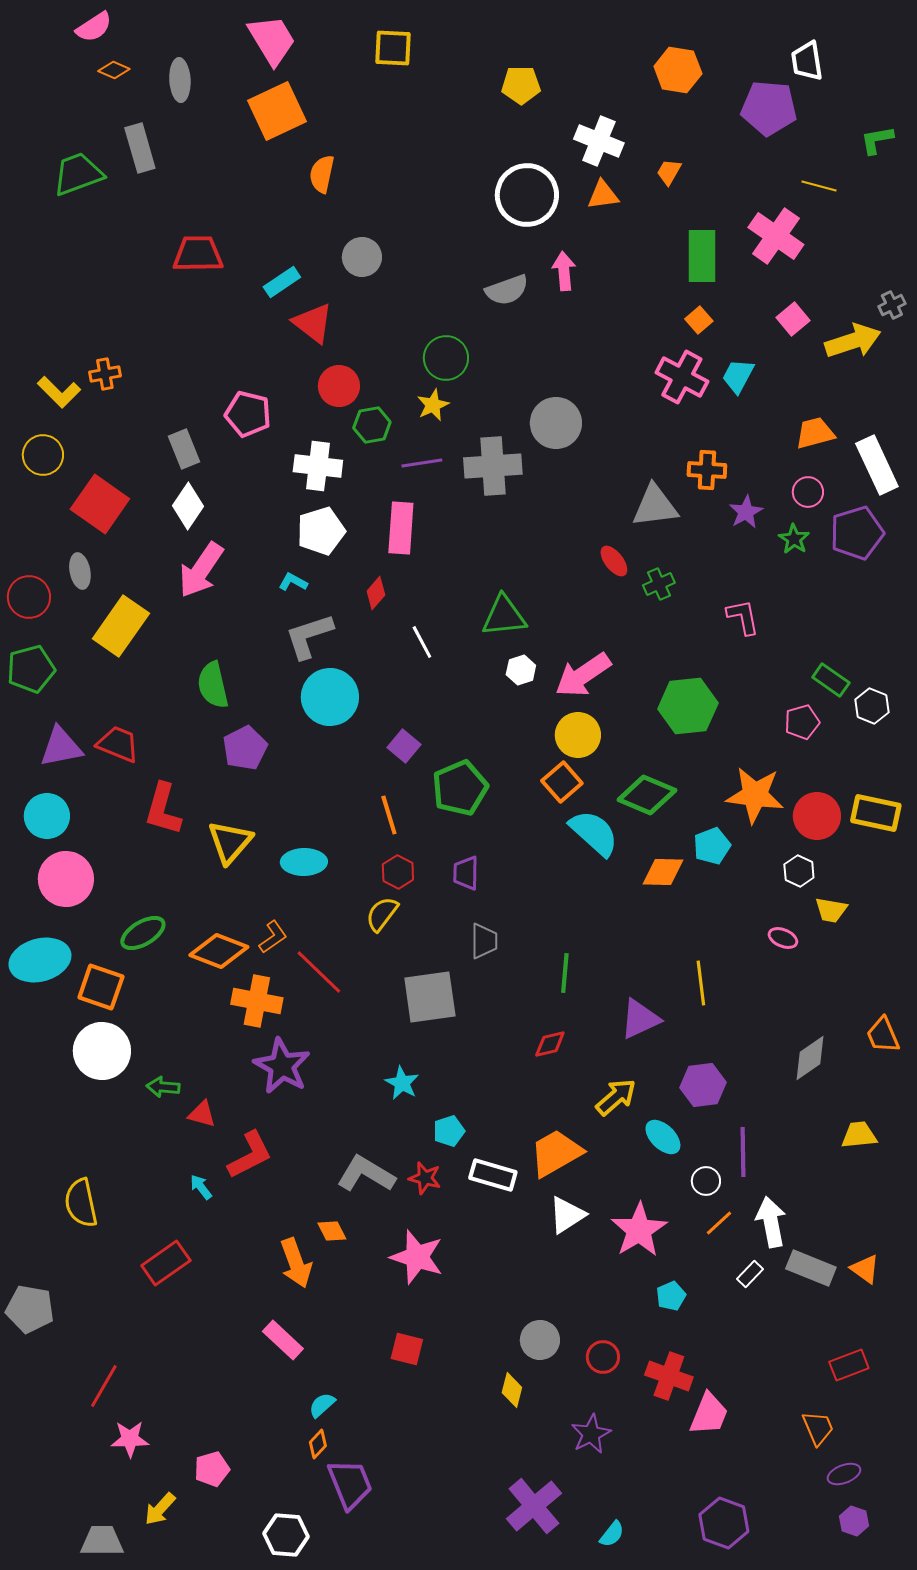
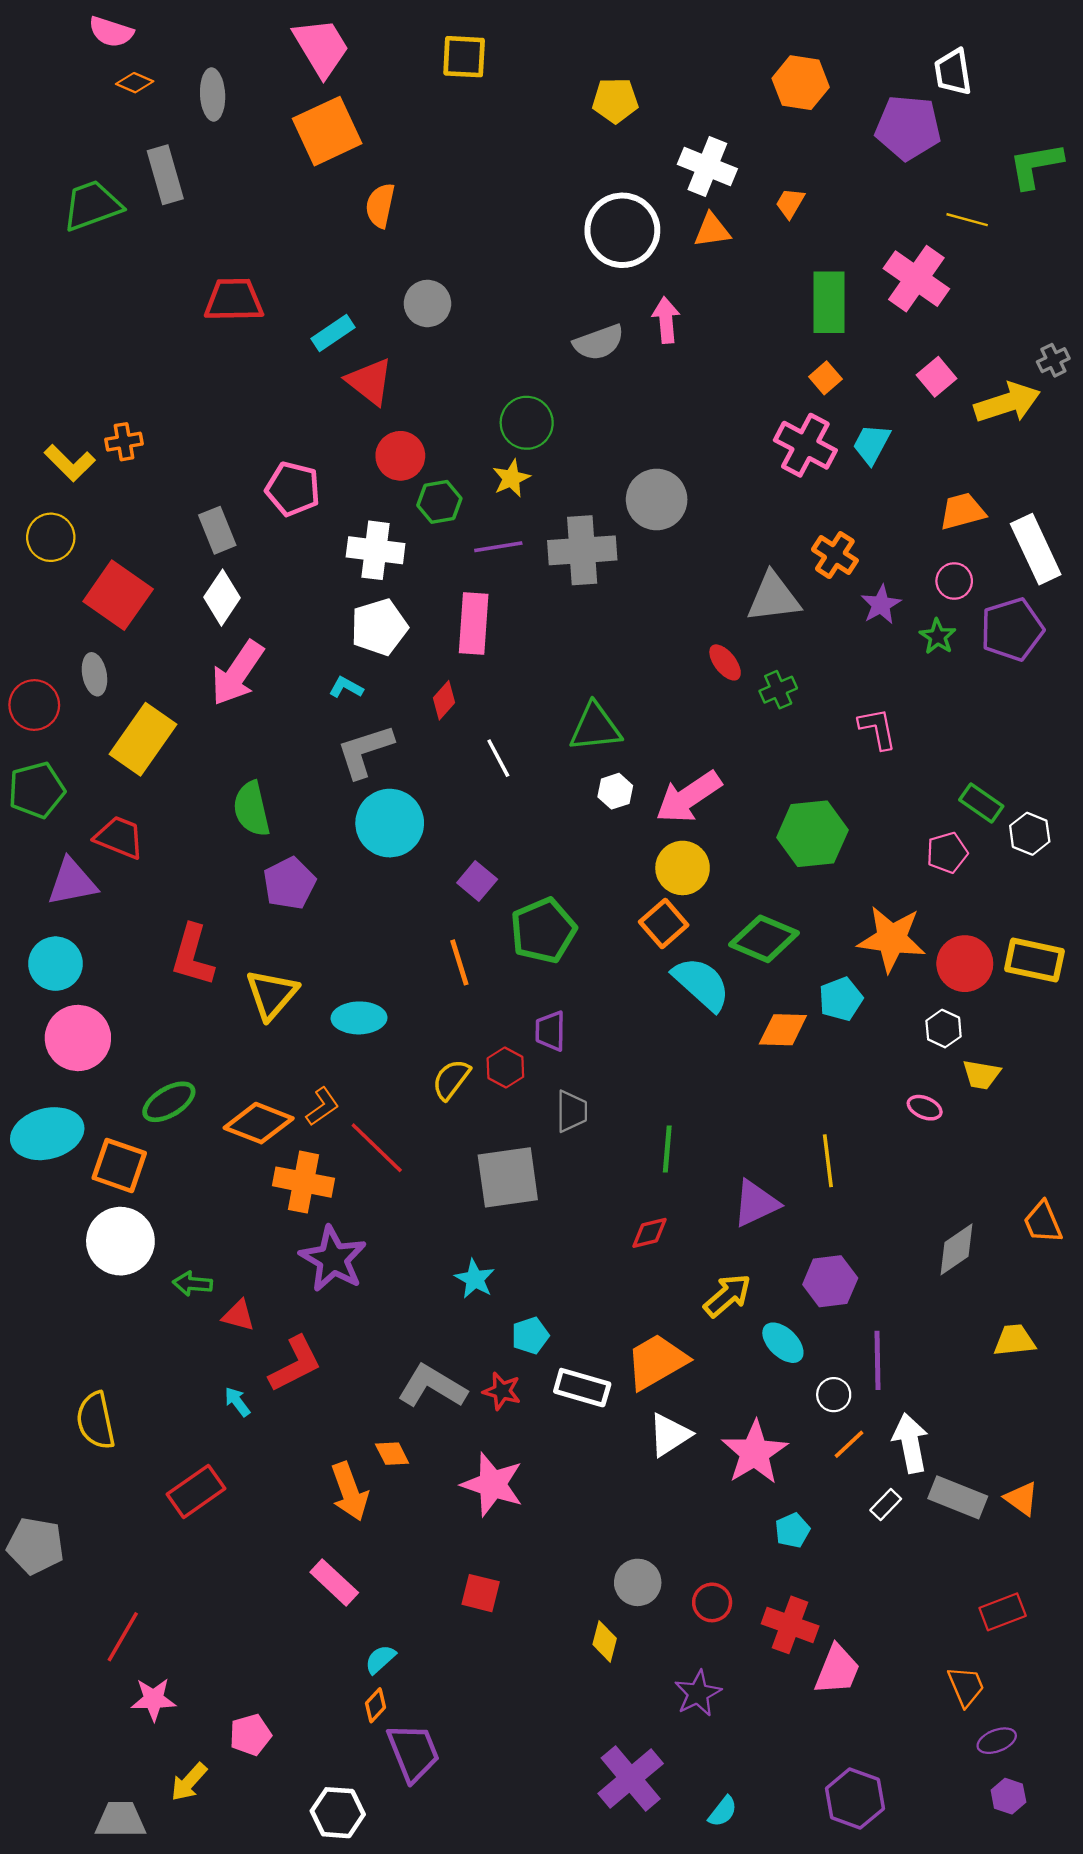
pink semicircle: (94, 27) -> (111, 32), turned 51
green L-shape: (877, 140) -> (1036, 165), size x1.4
orange cross: (707, 470) -> (835, 555), turned 30
red trapezoid: (118, 744) -> (119, 837), moved
red hexagon: (398, 872) -> (505, 1068), moved

